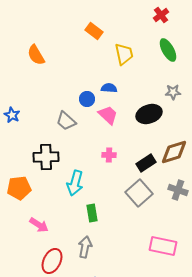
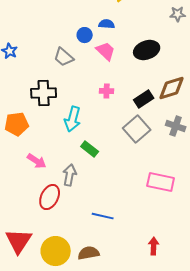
gray star: (173, 92) -> (178, 14), moved
green rectangle: (92, 213) -> (90, 149), turned -42
gray arrow: (85, 247) -> (70, 175), moved

